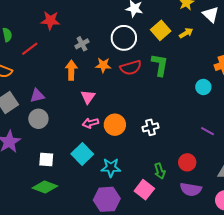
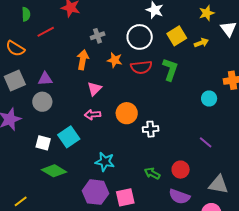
orange circle: (115, 125) -> (127, 113), moved
cyan square: (82, 154) -> (69, 137), moved
green arrow: (160, 171) -> (152, 173), turned 126
green diamond: (45, 187) -> (54, 171), moved
pink square: (144, 190) -> (125, 197), moved, turned 30

